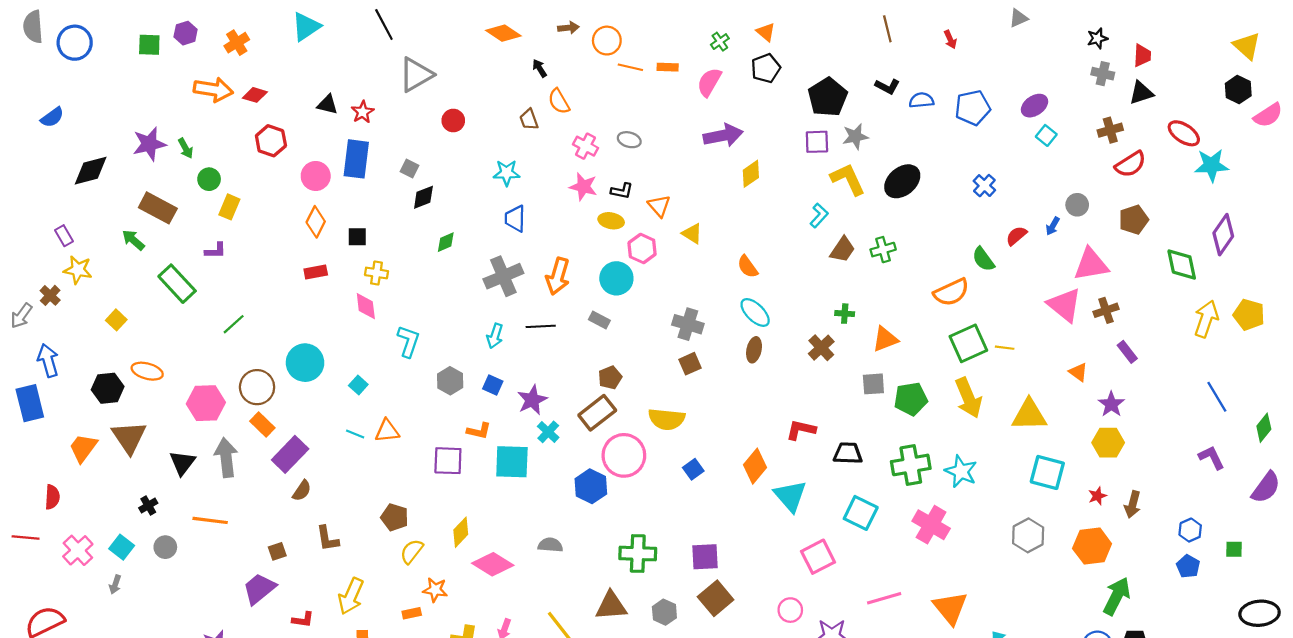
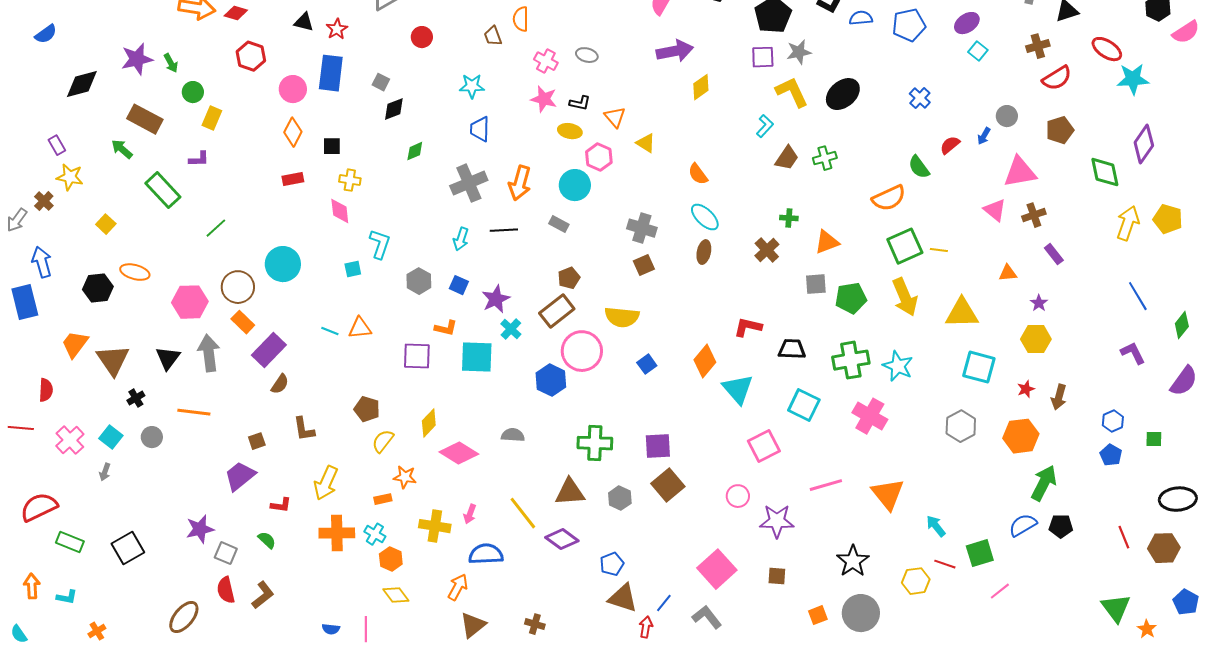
orange semicircle: (559, 101) -> (521, 19), turned 30
pink triangle: (1064, 305) -> (995, 210), size x0.7
orange triangle: (1078, 372) -> (1008, 273), turned -42
cyan square: (358, 385) -> (353, 269), moved, turned 36
purple star: (1111, 404) -> (1039, 303), size x0.7
brown triangle: (129, 437) -> (113, 360), moved

